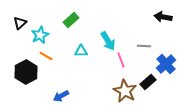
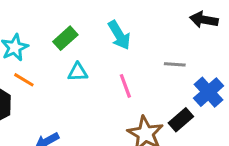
green rectangle: (71, 20) -> (65, 38), moved
cyan arrow: (108, 41) -> (119, 35), moved
pink line: (121, 60) -> (125, 86), moved

